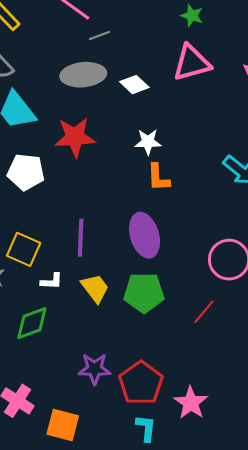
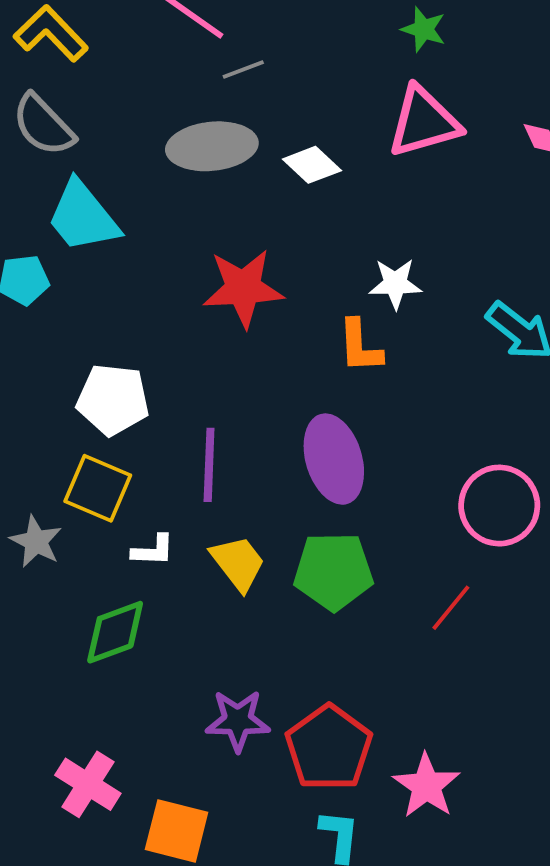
red star: (75, 137) -> (243, 288), moved
white star: (148, 142) -> (395, 284), moved
white pentagon: (26, 172) -> (113, 400), moved

